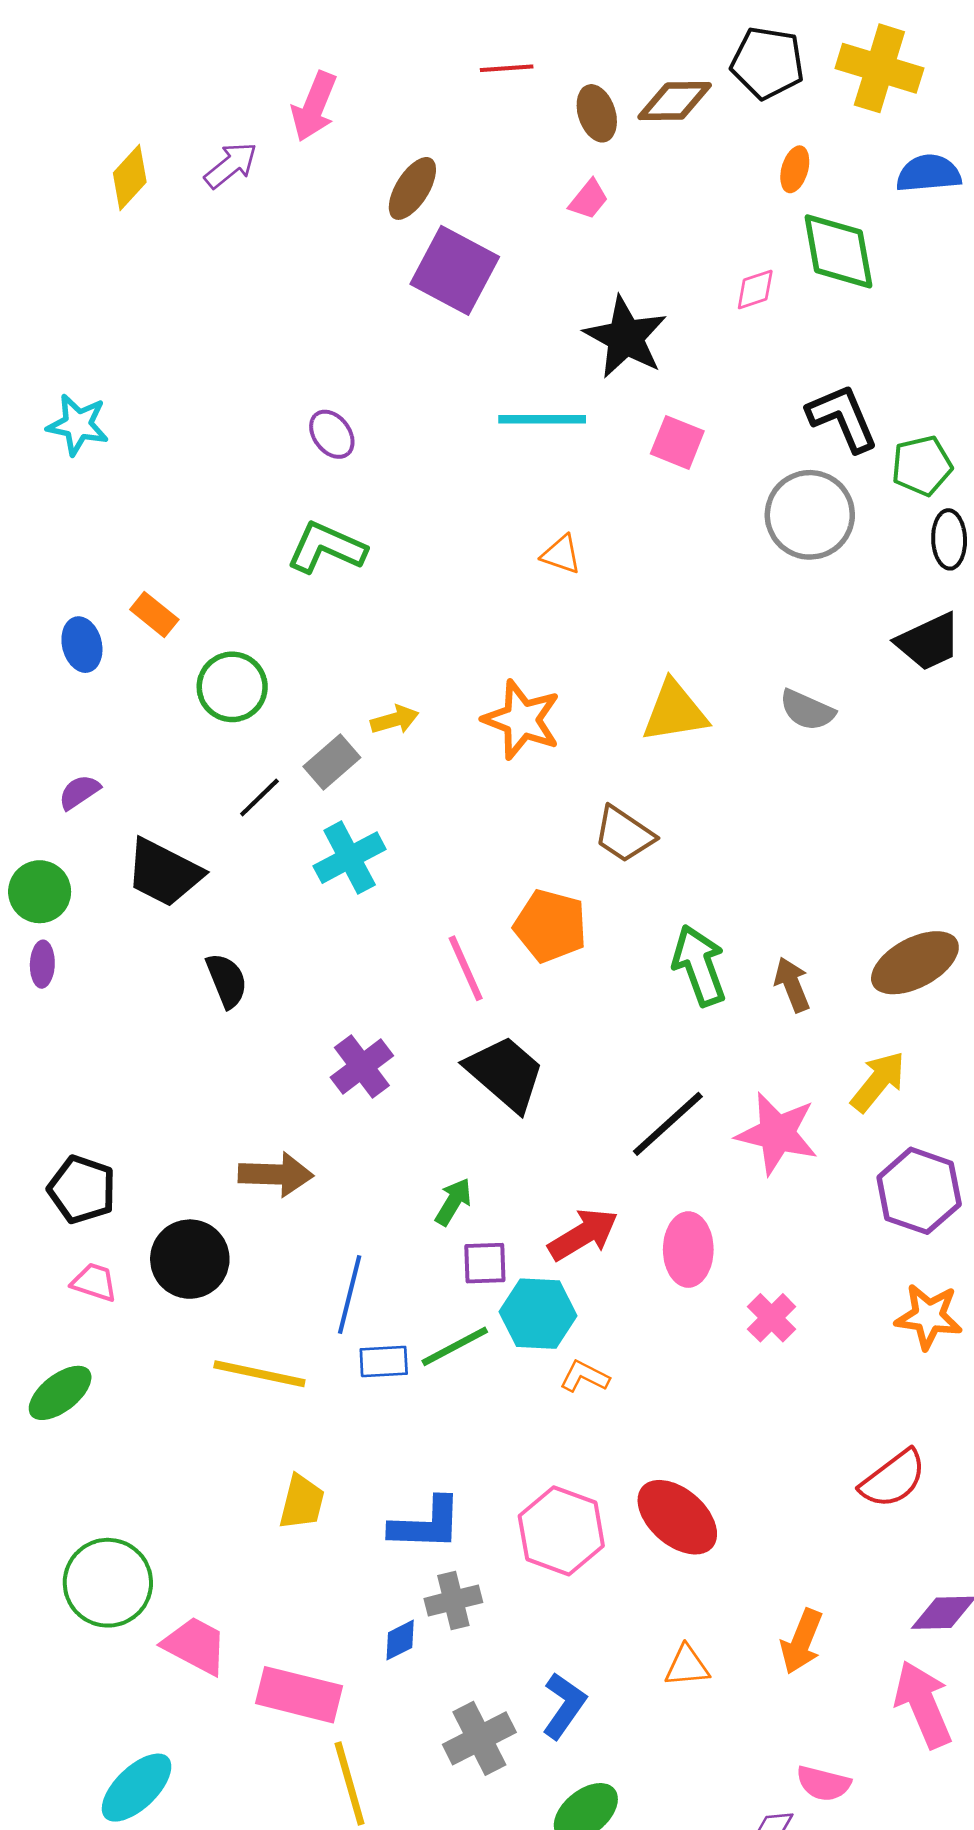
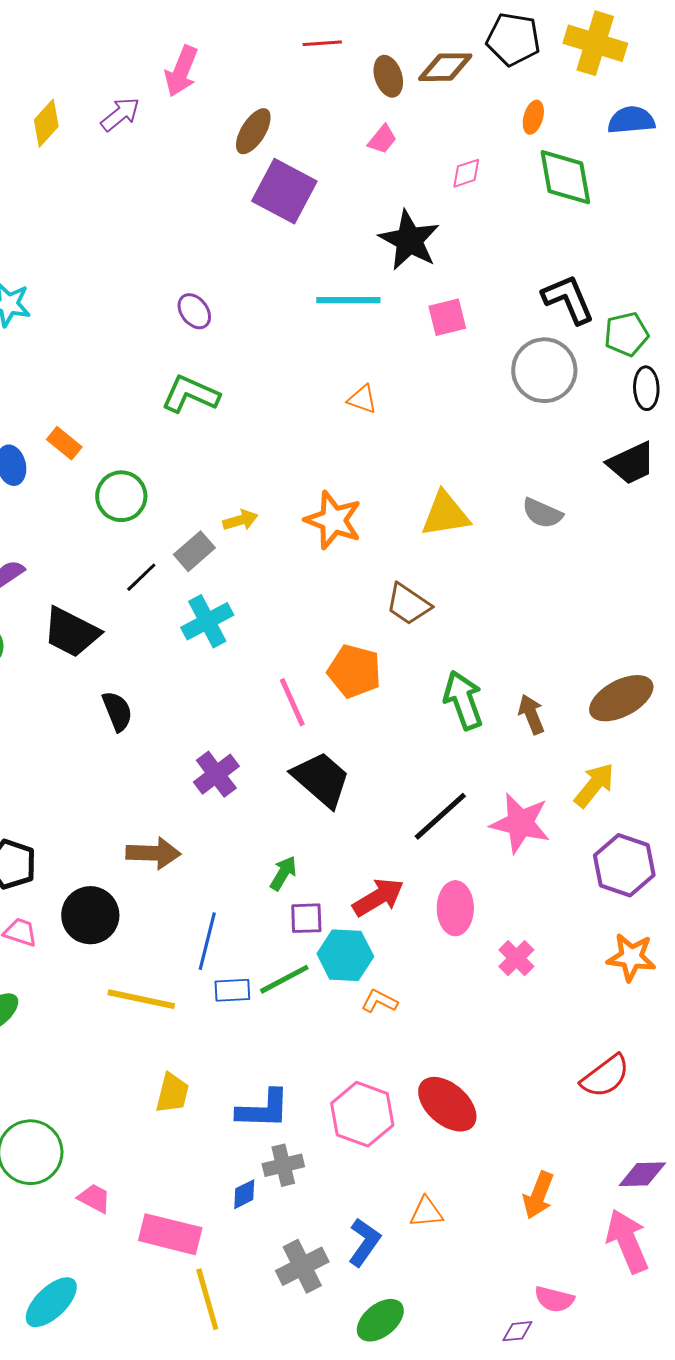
pink diamond: (755, 290) -> (466, 173), moved
pink square: (677, 442) -> (447, 317), turned -36
pink trapezoid: (195, 1646) -> (94, 1198), size x0.7
orange triangle: (687, 1666) -> (426, 1212), moved

